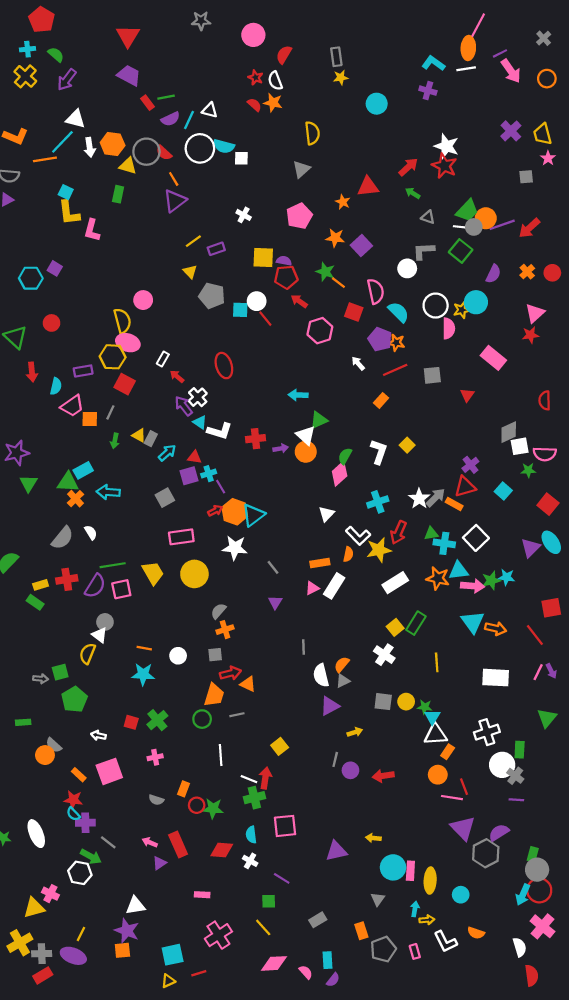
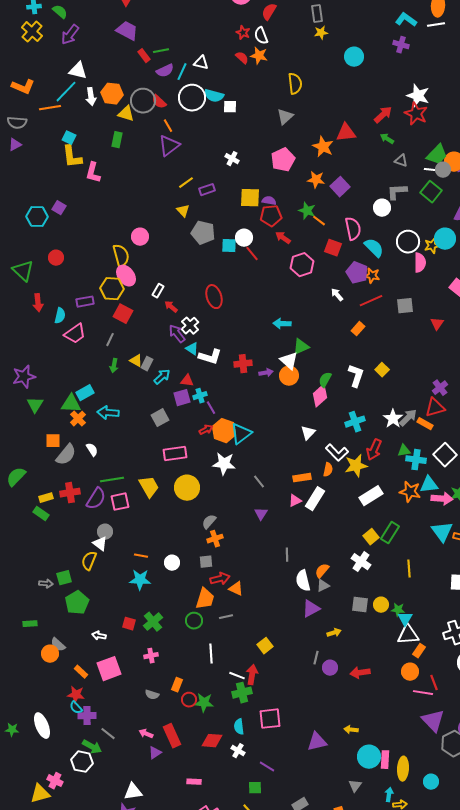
orange star: (343, 202) -> (323, 147), size x1.5
pink ellipse: (128, 343) -> (126, 276), turned 35
orange square: (90, 419) -> (53, 441), moved

